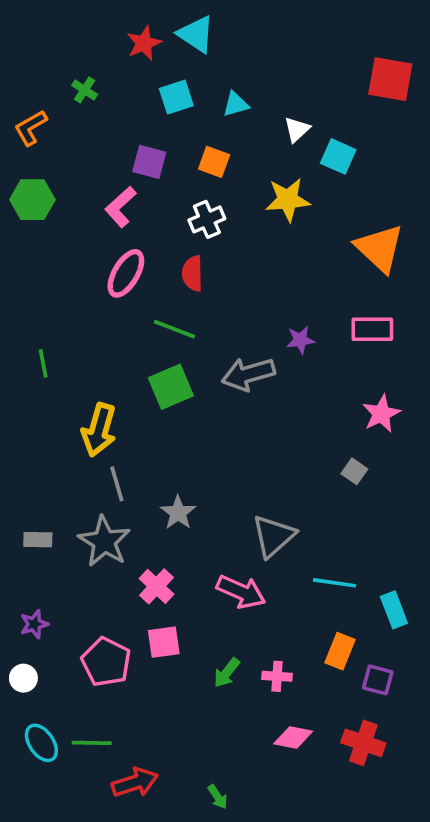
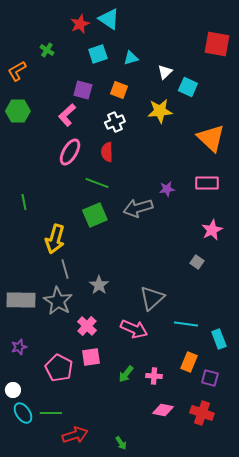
gray rectangle: (38, 540) -> (21, 300), size x1.8
white circle: (23, 678) -> (13, 390), moved

